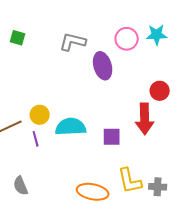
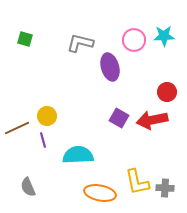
red arrow: (145, 119) -> (152, 120), turned 80
cyan semicircle: (71, 127) -> (78, 155), moved
purple square: (112, 137) -> (119, 118), moved, turned 30

